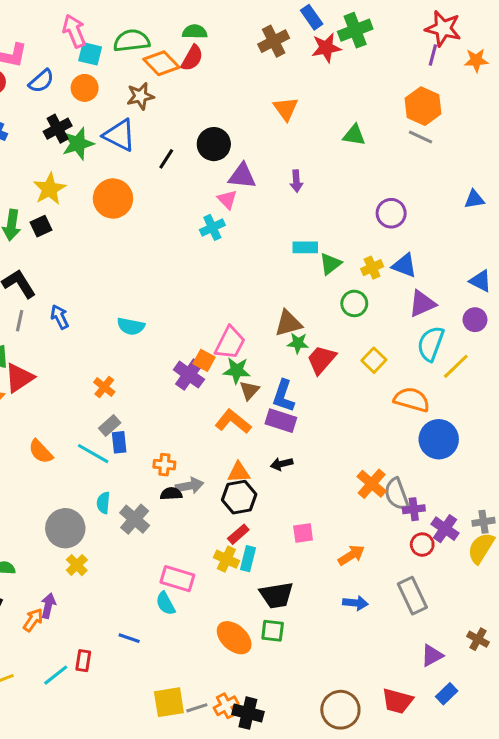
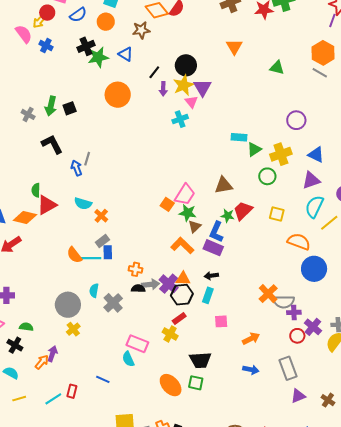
blue triangle: (119, 135) -> (126, 54), size x0.7
purple triangle: (242, 176) -> (202, 88), turned 48
purple arrow: (296, 181) -> (163, 89), moved
yellow star: (50, 189) -> (183, 85), moved
blue triangle: (404, 265) -> (316, 155), moved
yellow cross: (372, 268) -> (281, 154), size x1.5
gray line: (20, 321) -> (87, 159), moved
cyan semicircle: (131, 326) -> (83, 204), moved
green star: (298, 343) -> (228, 216), moved
yellow square: (374, 360) -> (277, 214), turned -35
purple cross: (189, 375) -> (169, 284), moved
orange semicircle: (41, 452) -> (74, 255), moved
cyan line: (93, 454) -> (90, 258), turned -35
gray semicircle: (397, 494) -> (284, 302), turned -75
cyan rectangle: (248, 559) -> (208, 295), moved
purple triangle: (432, 655) -> (298, 396), moved

